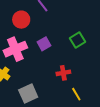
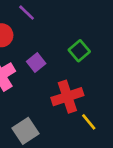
red cross: (63, 73) -> (67, 97), size x1.6

